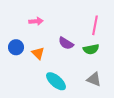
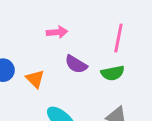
pink arrow: (36, 21) -> (57, 32), moved

